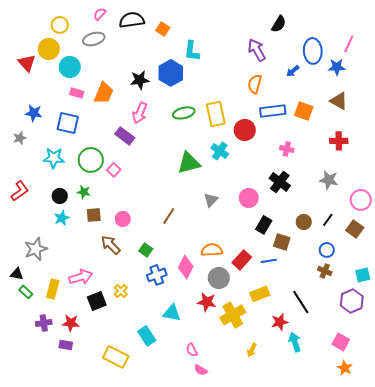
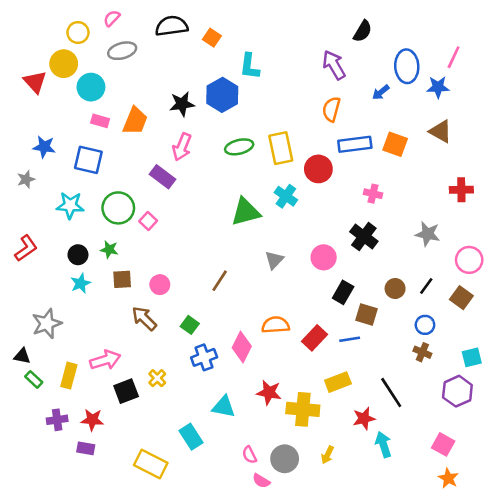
pink semicircle: (100, 14) -> (112, 18), moved
red cross: (339, 141) -> (461, 190), moved
gray circle: (219, 278) -> (285, 459), moved
yellow cross: (233, 315) -> (303, 409), turned 35

